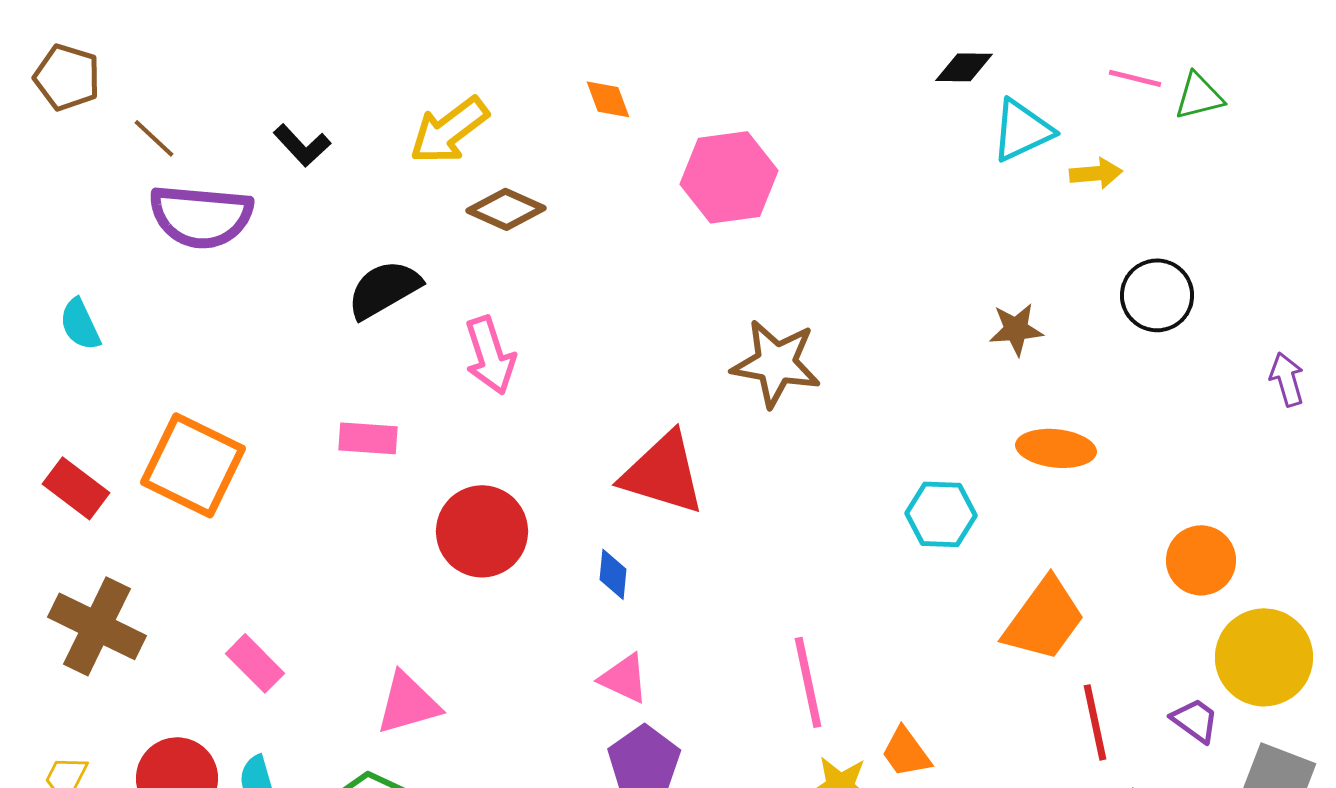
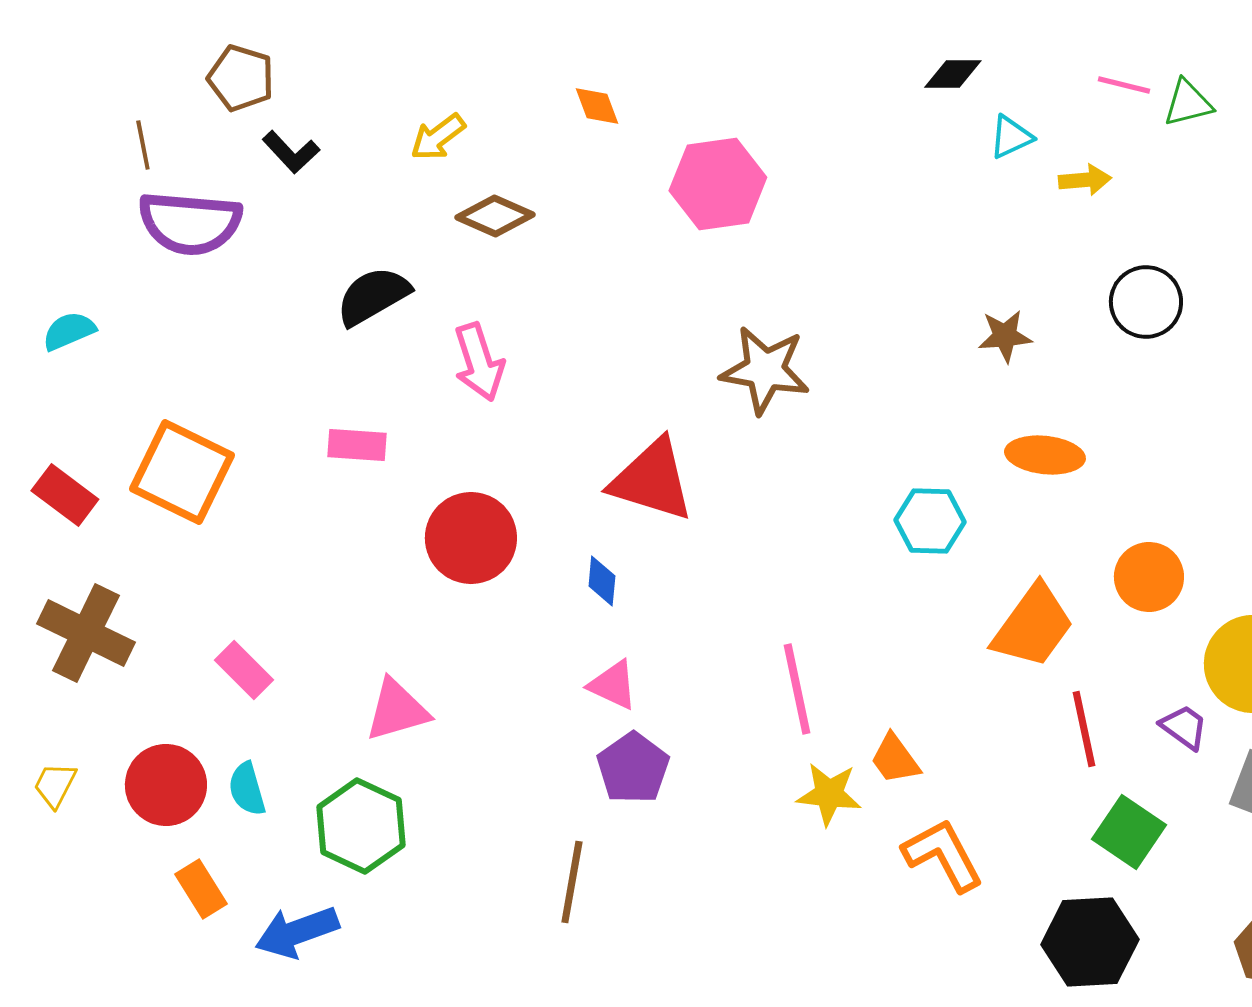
brown pentagon: (67, 77) -> (241, 78), moved
yellow arrow: (449, 130) -> (438, 137), size x0.7
cyan triangle: (1022, 130) -> (1011, 137), size x0.7
brown line: (154, 138) -> (143, 145), turned 36
cyan semicircle: (80, 324) -> (69, 331), turned 92
orange circle: (1201, 560) -> (1149, 577), moved

